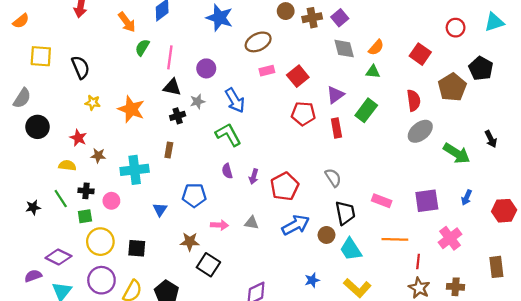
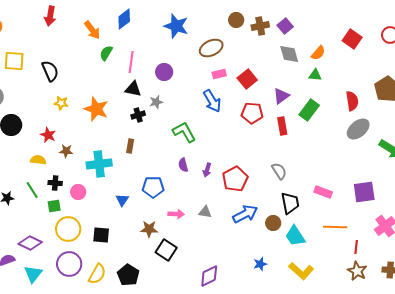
red square: (420, 54) -> (352, 39), moved
blue arrow: (235, 100) -> (212, 101), moved

